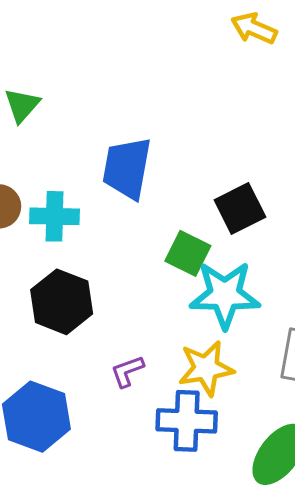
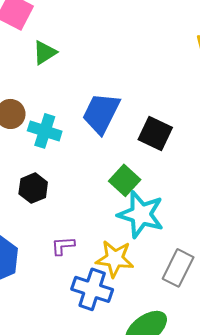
black square: (240, 209) -> (155, 134), moved, turned 36
black hexagon: (62, 302) -> (33, 188), size x0.7

